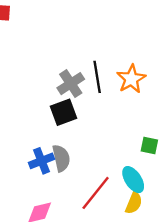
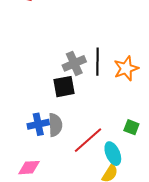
red line: (96, 193) -> (88, 140), moved

